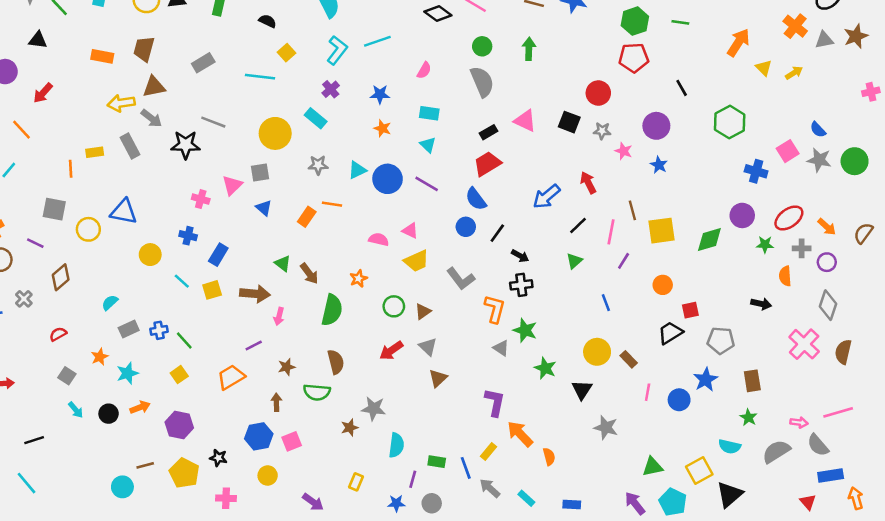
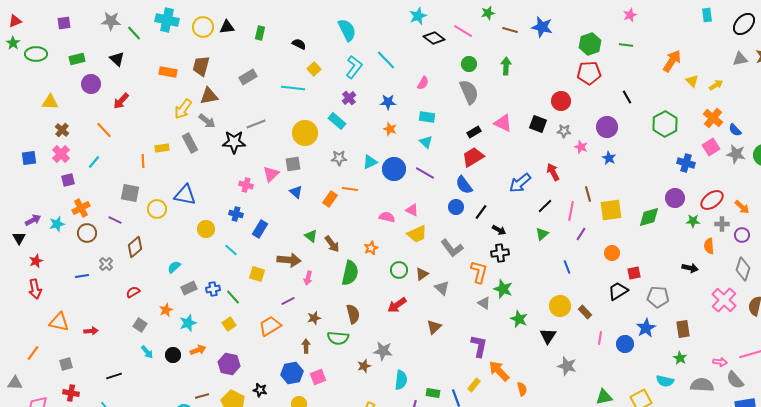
orange cross: (795, 26) -> (713, 118), moved
black triangle: (38, 40) -> (117, 59), turned 35
cyan line: (377, 41) -> (386, 60), turned 65
yellow arrow: (121, 103) -> (183, 109), turned -45
gray line: (213, 122) -> (256, 124), turned -42
yellow square: (212, 290) -> (257, 274), moved, turned 35
gray triangle: (428, 347) -> (442, 288), moved
gray semicircle: (776, 452) -> (702, 385), turned 35

